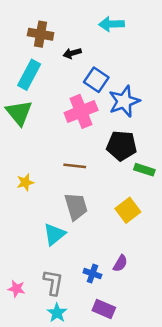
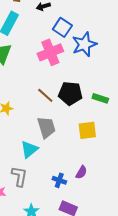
black pentagon: (122, 146) -> (70, 93), moved
brown line: (75, 166) -> (45, 95), turned 36
yellow square: (128, 210) -> (87, 130), turned 30
gray L-shape: (53, 282) -> (19, 176), moved

